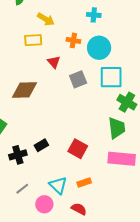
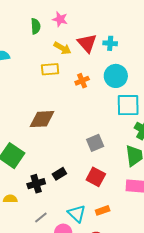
orange cross: (73, 40) -> (82, 81), moved, turned -32
red triangle: (54, 62) -> (87, 43), moved, size x1.5
gray square: (78, 79) -> (95, 143), moved

